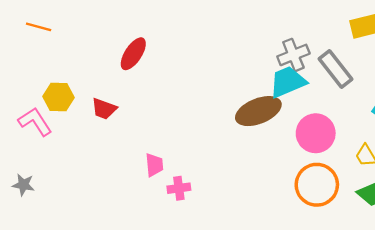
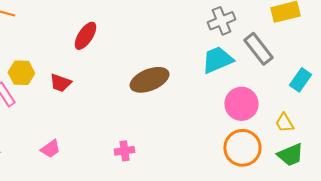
gray cross: (293, 55) -> (221, 21), moved
brown ellipse: (258, 111) -> (149, 80), moved
pink trapezoid: (154, 165) -> (50, 149), moved, turned 60

